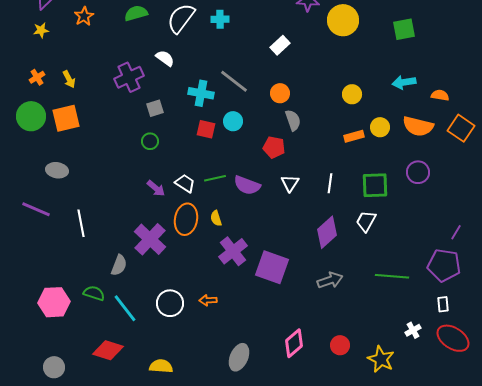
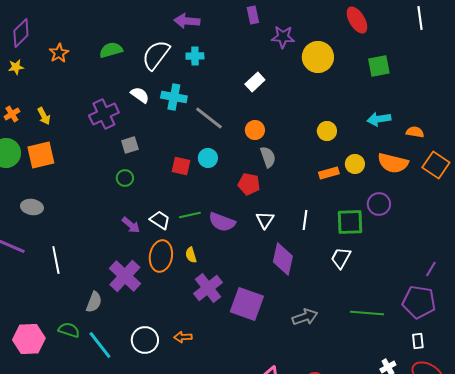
cyan cross: (201, 93) -> (174, 97), moved
purple circle: (418, 172) -> (379, 204), moved
purple diamond: (327, 232) -> (283, 259), moved, turned -36

